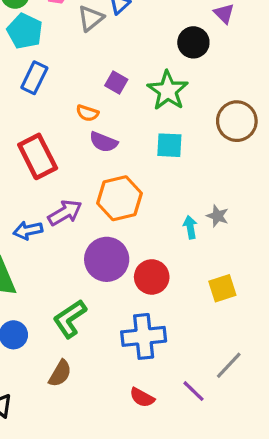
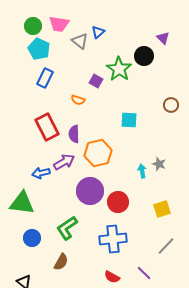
gray triangle: (91, 18) -> (80, 41), turned -42
green star: (168, 91) -> (119, 69), moved
brown circle: (237, 121) -> (171, 105), size x0.6
purple semicircle: (103, 142) -> (74, 134), moved, turned 66
gray line: (229, 365) -> (166, 246), moved

